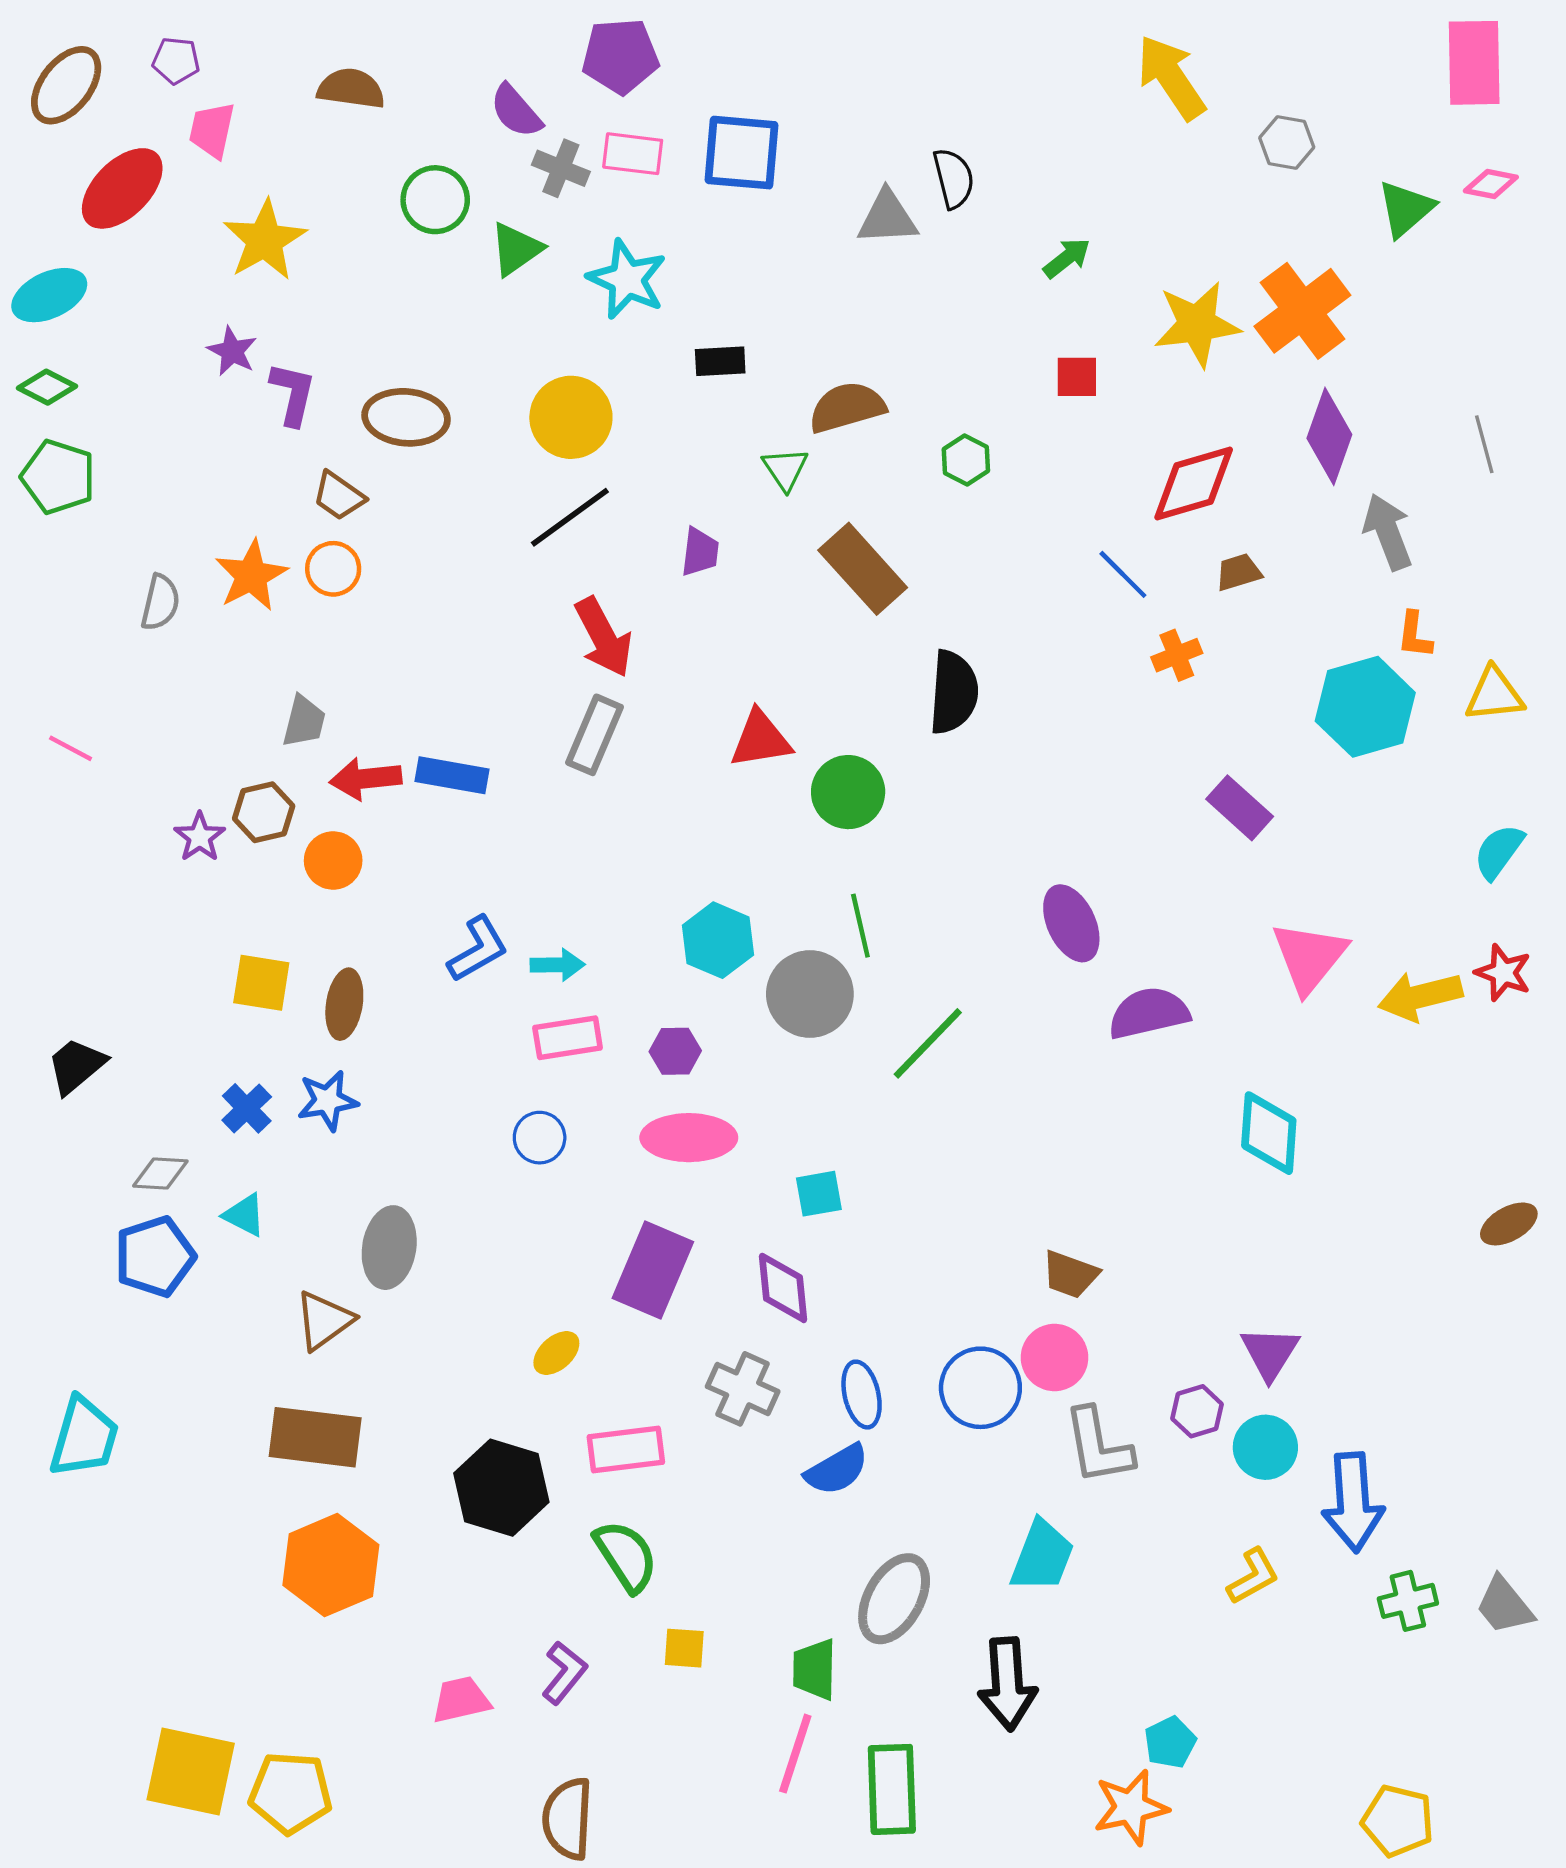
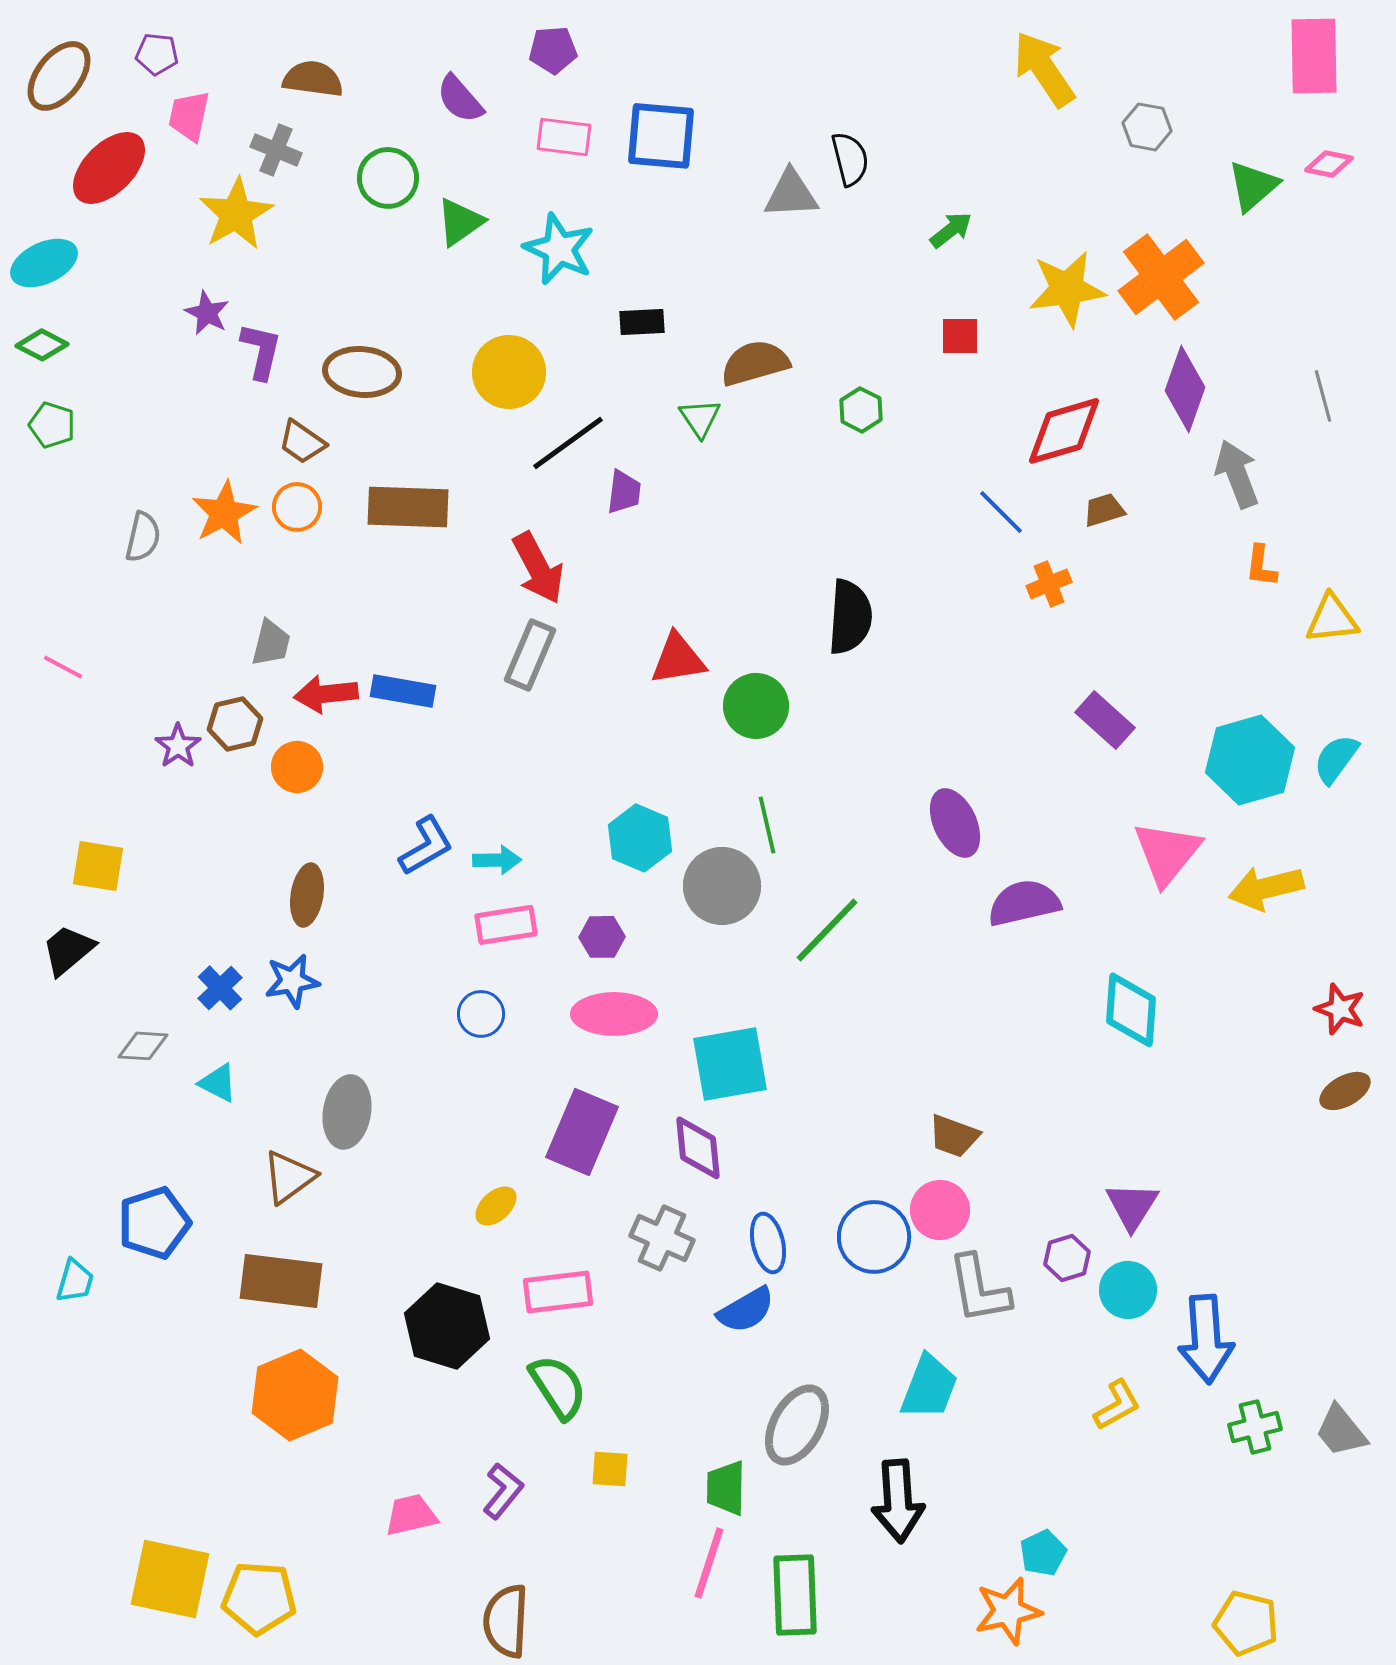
purple pentagon: (620, 56) -> (553, 50), size x0.7
gray cross: (561, 168) -> (276, 150), moved
green pentagon: (58, 477) -> (52, 425), size x0.7
black line: (570, 517) -> (568, 443), moved
brown rectangle: (863, 569) -> (408, 507), moved, turned -46
cyan hexagon: (1365, 707) -> (1250, 760), moved
red star: (1503, 973) -> (1340, 1009), moved
yellow square: (261, 983) -> (98, 866), moved
cyan square: (819, 1194) -> (730, 1064), size x1.8
blue pentagon: (155, 1257) -> (154, 1223), moved
cyan trapezoid: (84, 1437) -> (75, 1281), size x0.6

